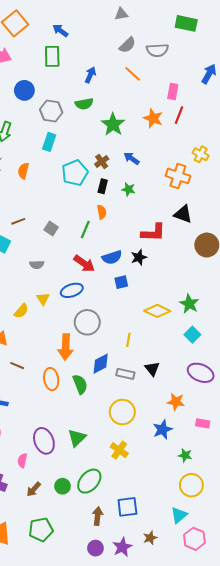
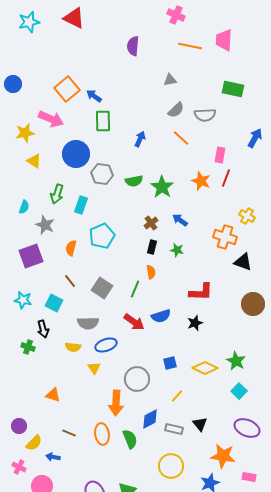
blue arrow: (60, 31) -> (94, 96), moved
blue circle: (24, 90) -> (76, 154), size x1.4
green semicircle: (84, 104) -> (134, 181), moved
cyan rectangle: (49, 142) -> (81, 205), moved
orange semicircle: (23, 171) -> (71, 248), moved
cyan pentagon: (75, 173) -> (102, 236), moved
black triangle: (183, 214) -> (243, 262), moved
brown line: (18, 221) -> (70, 281), turned 72
gray square: (51, 229) -> (102, 288), size x1.5
black star: (139, 257) -> (195, 323), moved
gray semicircle: (37, 265) -> (88, 323), size x1.5
blue square: (121, 282) -> (170, 363), moved
blue ellipse: (72, 290) -> (106, 345), moved
yellow triangle: (43, 299) -> (94, 368), moved
yellow semicircle: (21, 311) -> (73, 347), moved, turned 56
yellow line: (128, 340) -> (177, 396), turned 32
brown line: (17, 366) -> (69, 433), moved
orange star: (176, 402) -> (223, 456), size x1.4

